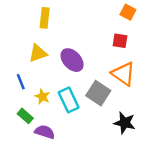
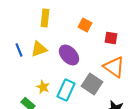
orange square: (128, 12) -> (85, 25), moved
blue line: (21, 82) -> (19, 50), moved
cyan rectangle: (69, 100) -> (66, 90), turned 50

